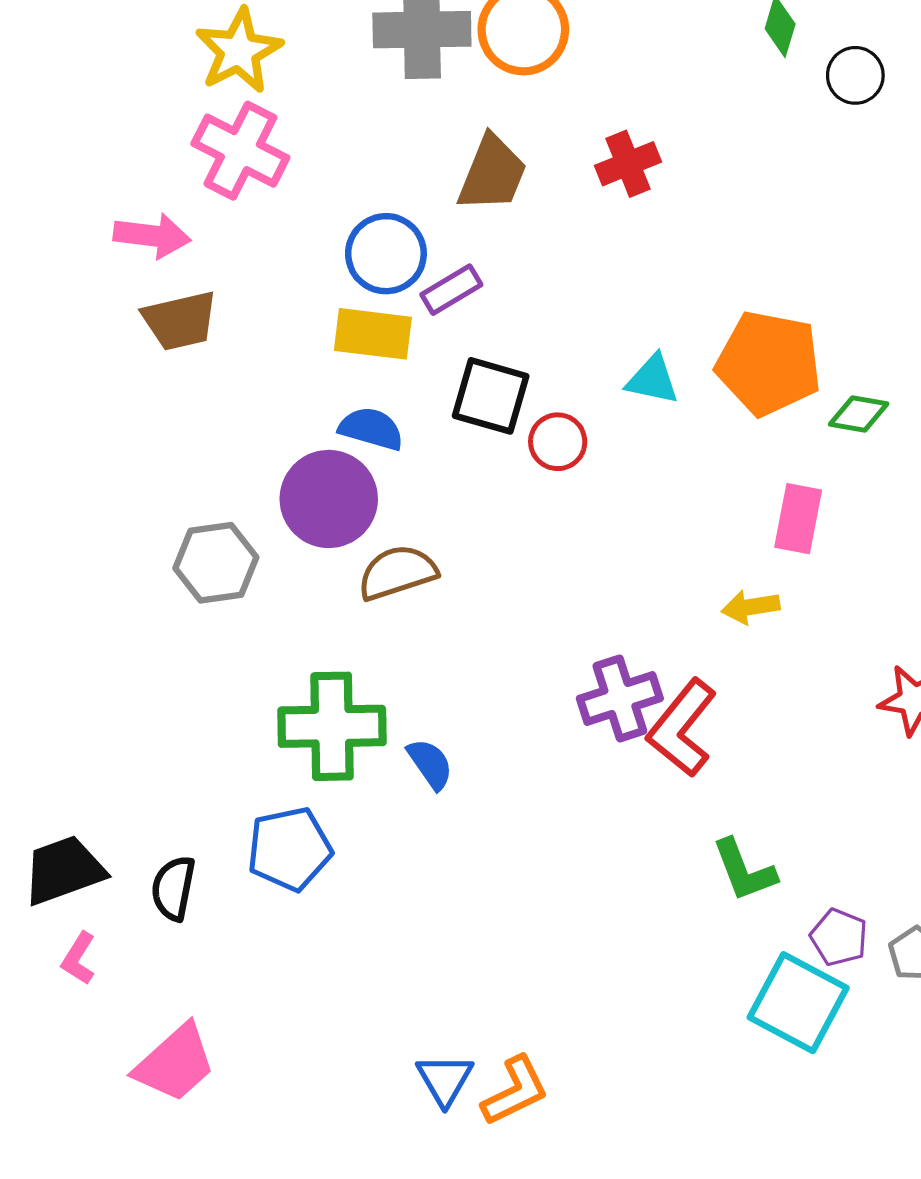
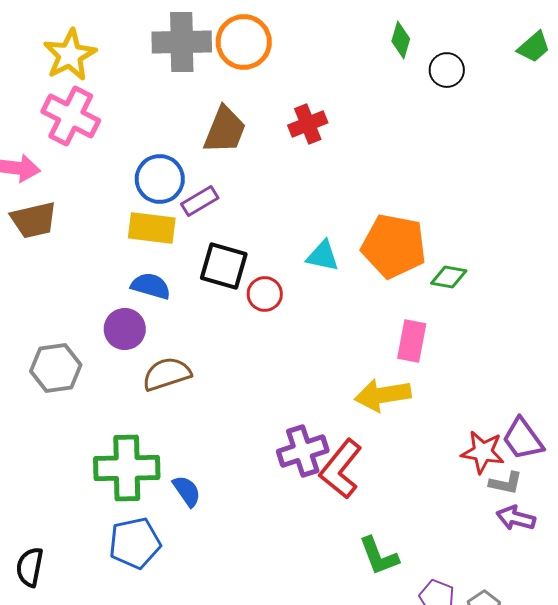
purple circle: (329, 499) -> (125, 329), size x0.7
yellow arrow: (751, 607) -> (383, 395), size x1.6
blue pentagon: (289, 849) -> (135, 543), moved

